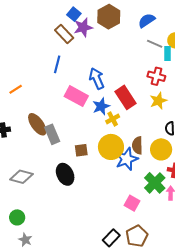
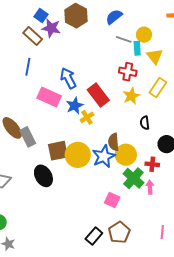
purple star: (83, 27) -> (51, 28), turned 30
yellow circle: (111, 147) -> (78, 155), moved
yellow circle: (161, 149) -> (126, 155), moved
brown square: (81, 150) -> (58, 151), size x1.5

